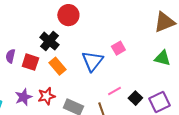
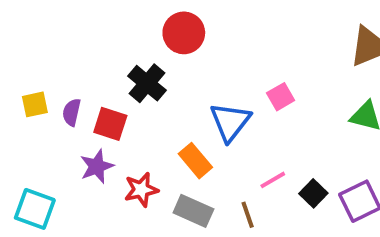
orange rectangle: (57, 66) -> (195, 161), moved
purple star: (23, 97) -> (97, 166), moved

